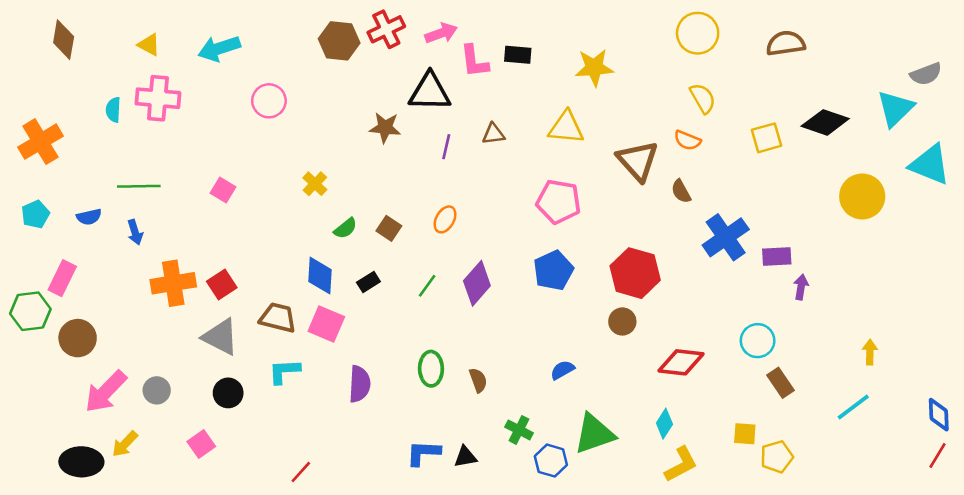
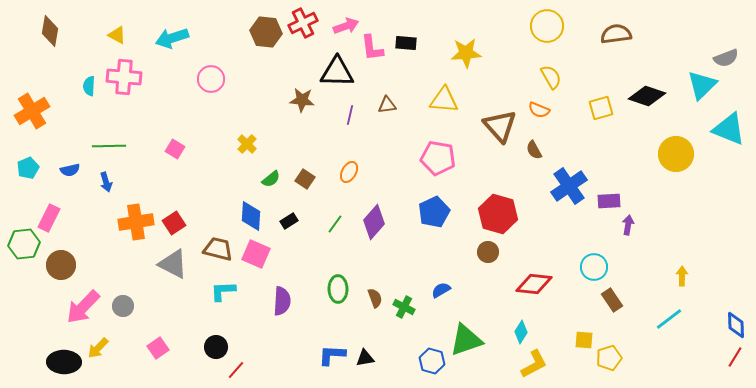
black circle: (228, 393) -> (216, 347), moved
green cross: (519, 430) -> (404, 307), moved

